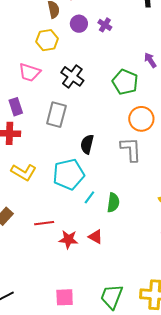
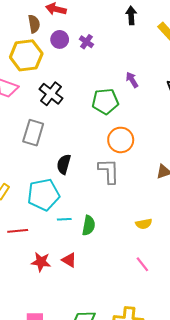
yellow hexagon: (47, 40) -> (26, 55), size x1.4
green pentagon: (125, 82) -> (105, 101), turned -30
cyan line: (89, 197) -> (64, 219), turned 48
red line: (44, 223) -> (18, 231), moved

